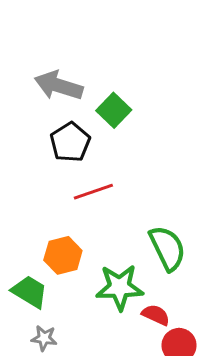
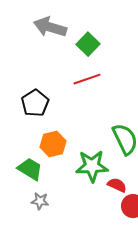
black pentagon: (70, 142) -> (35, 103), moved
red line: (93, 192) -> (87, 79), moved

